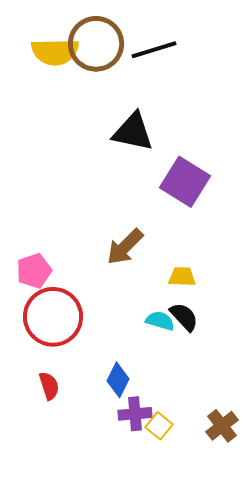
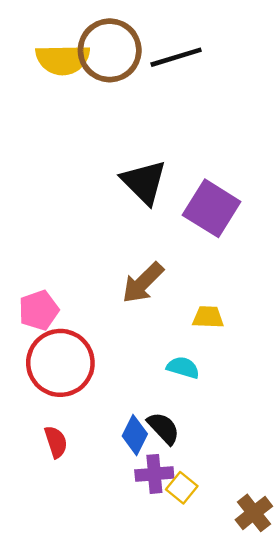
black triangle: (133, 132) -> (144, 182), moved, turned 33
black semicircle: (184, 317) -> (163, 428), moved
brown cross: (222, 426) -> (254, 513), moved

